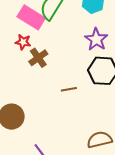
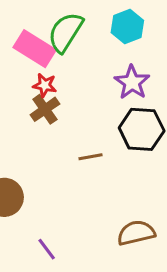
red star: (23, 42) -> (45, 85), moved

